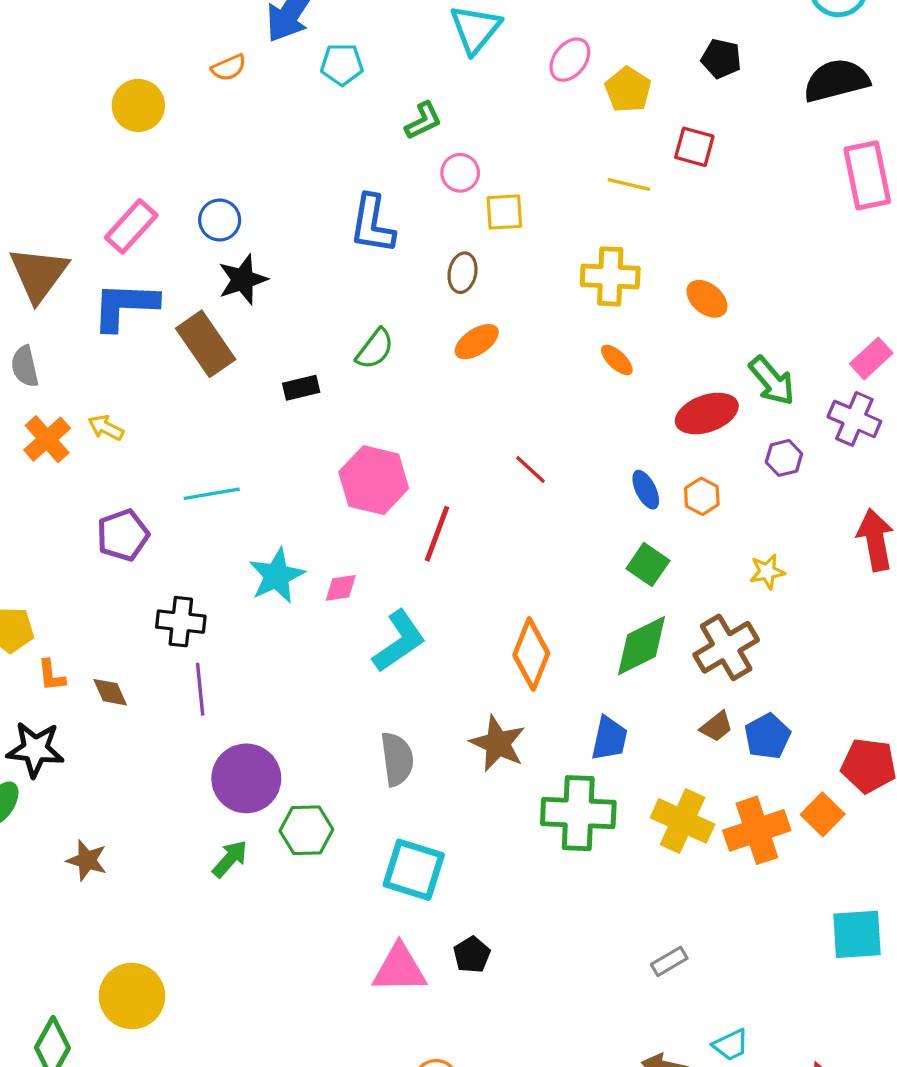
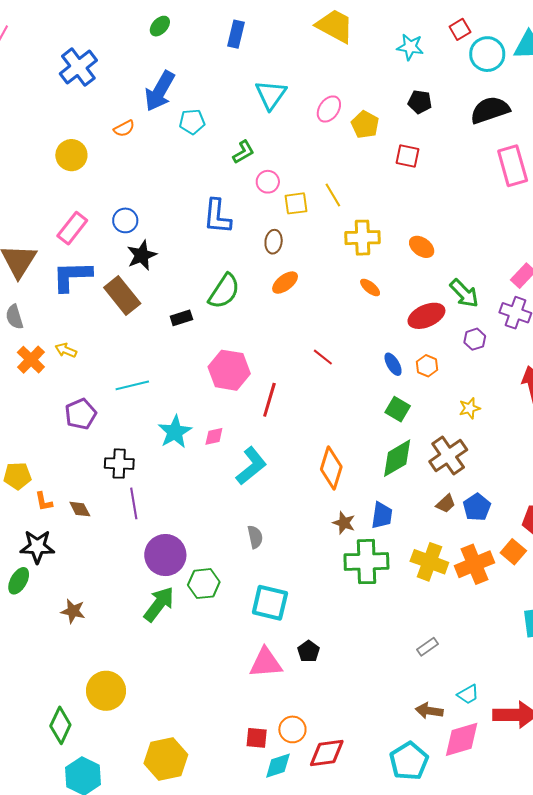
yellow line: (629, 184) -> (333, 195), moved, turned 50
green semicircle: (375, 349) -> (224, 291), size x1.4
brown star: (498, 743) -> (344, 523), moved, size x0.7
gray semicircle: (397, 759) -> (255, 537), size x0.7
green arrow: (230, 859) -> (159, 604), size x1.5

